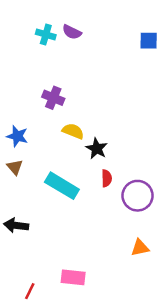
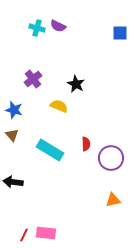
purple cross: (53, 98) -> (33, 79), moved, turned 30
black star: (97, 149) -> (76, 84), moved
pink rectangle: (73, 277) -> (46, 233), moved

